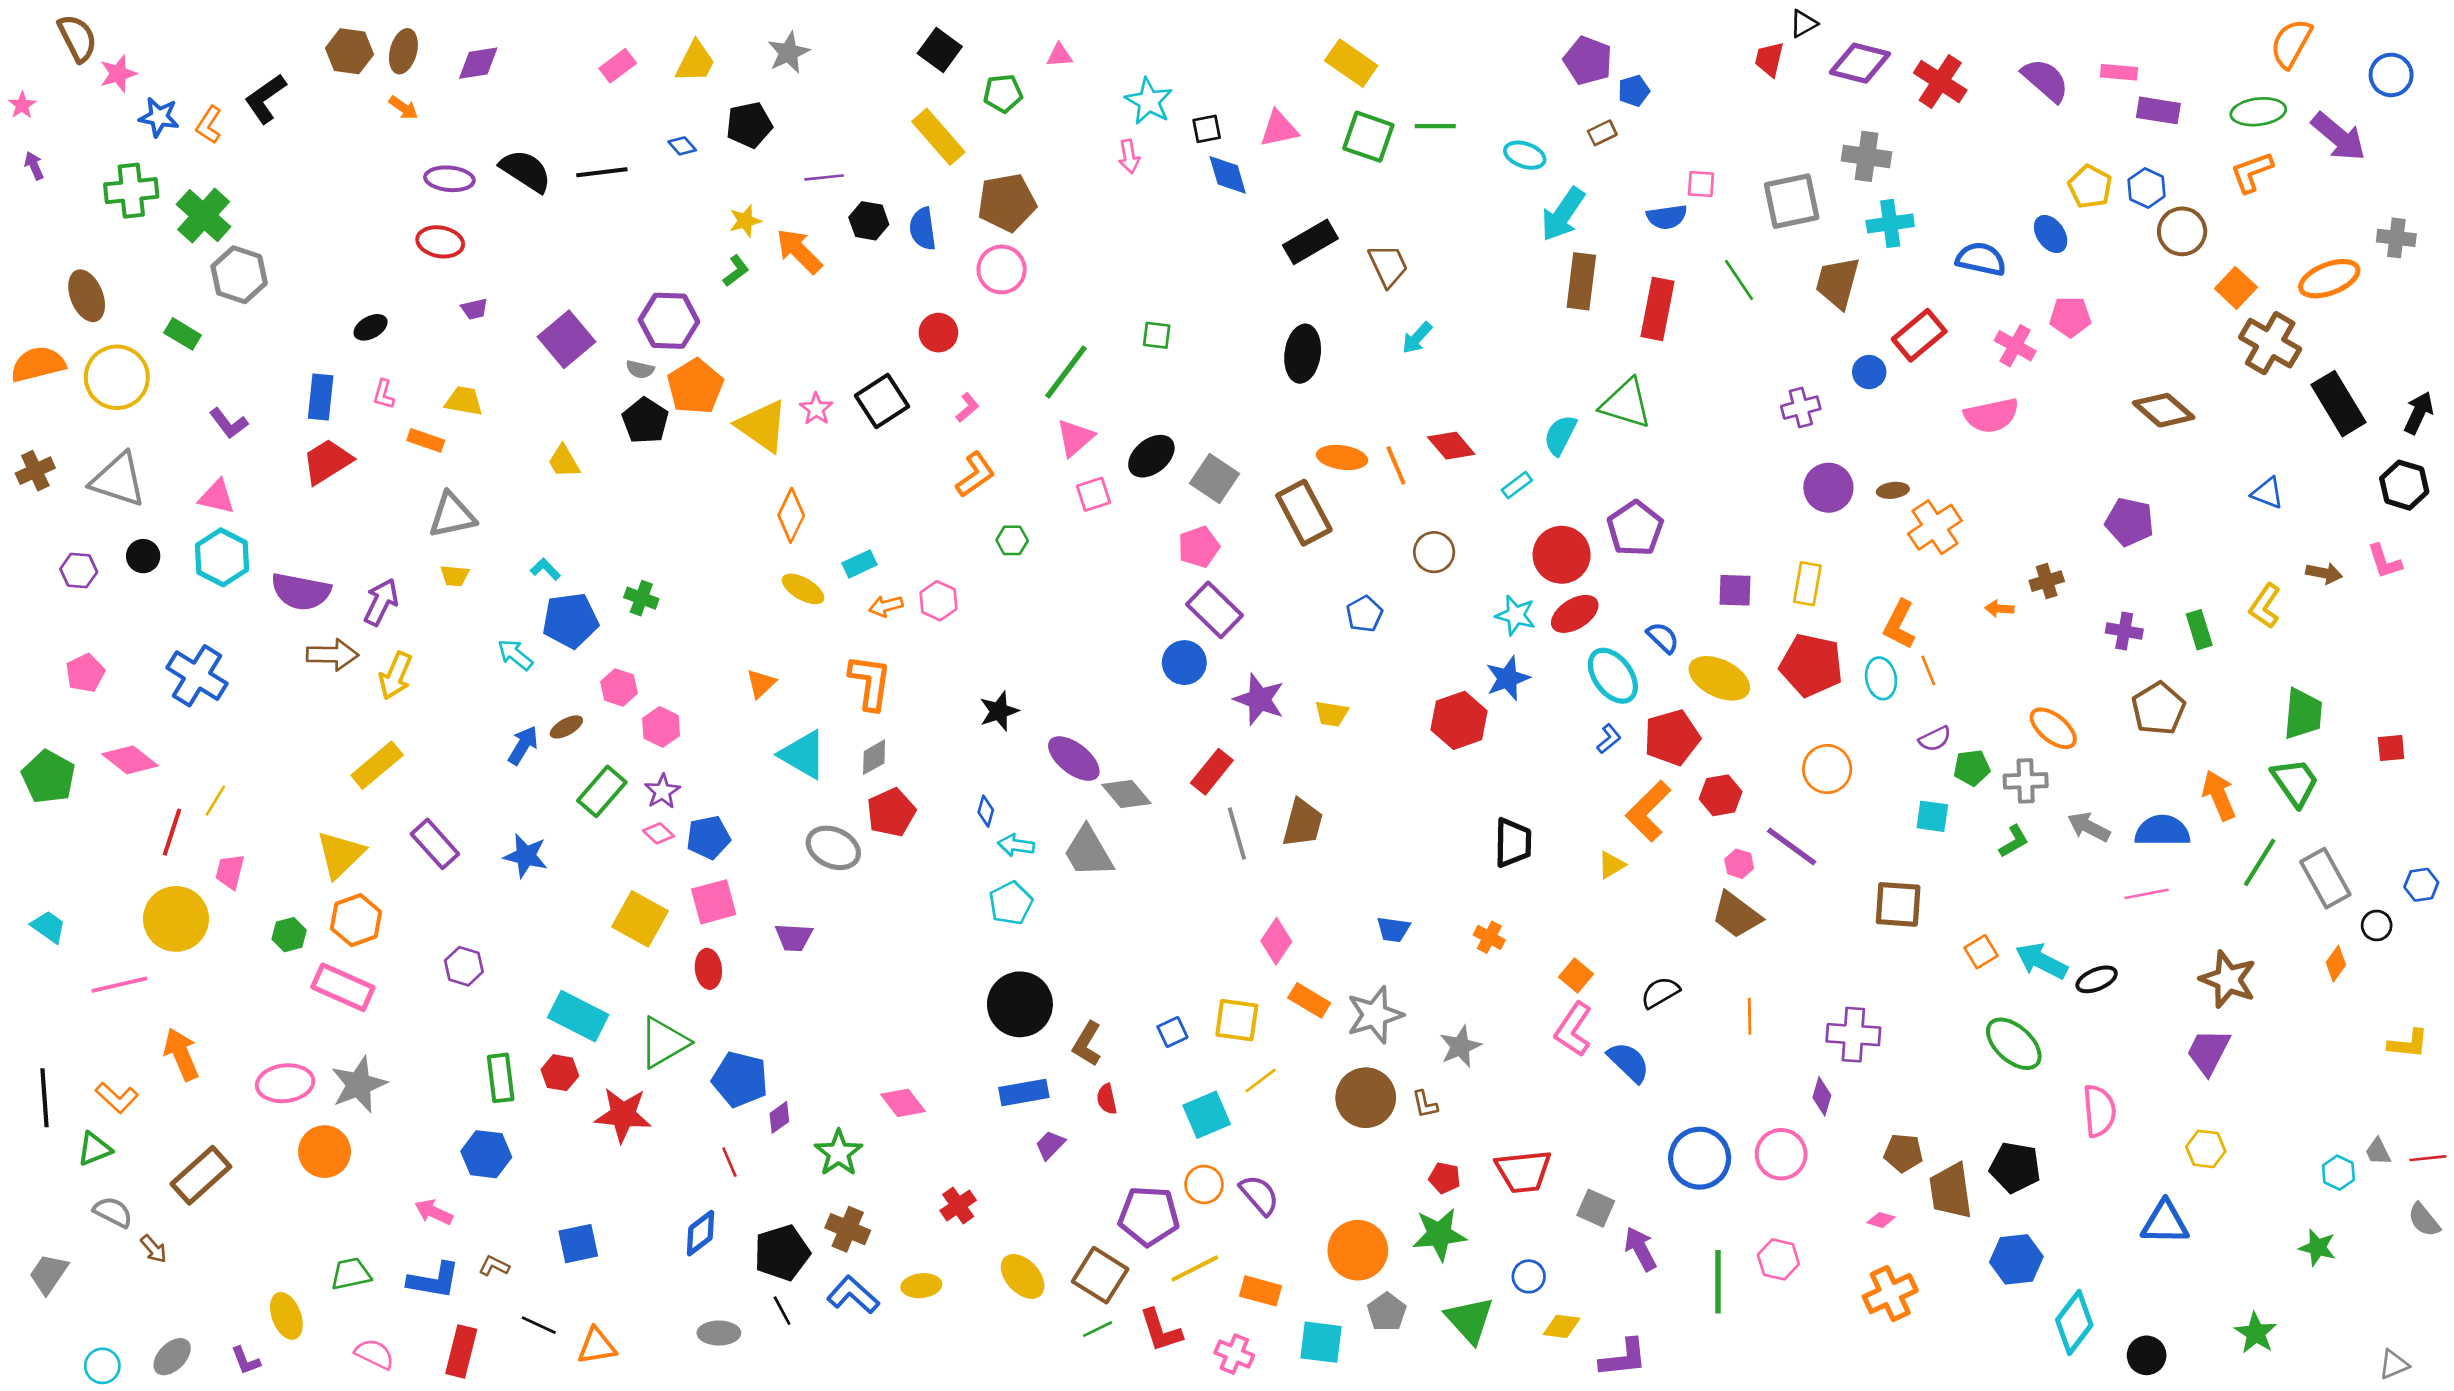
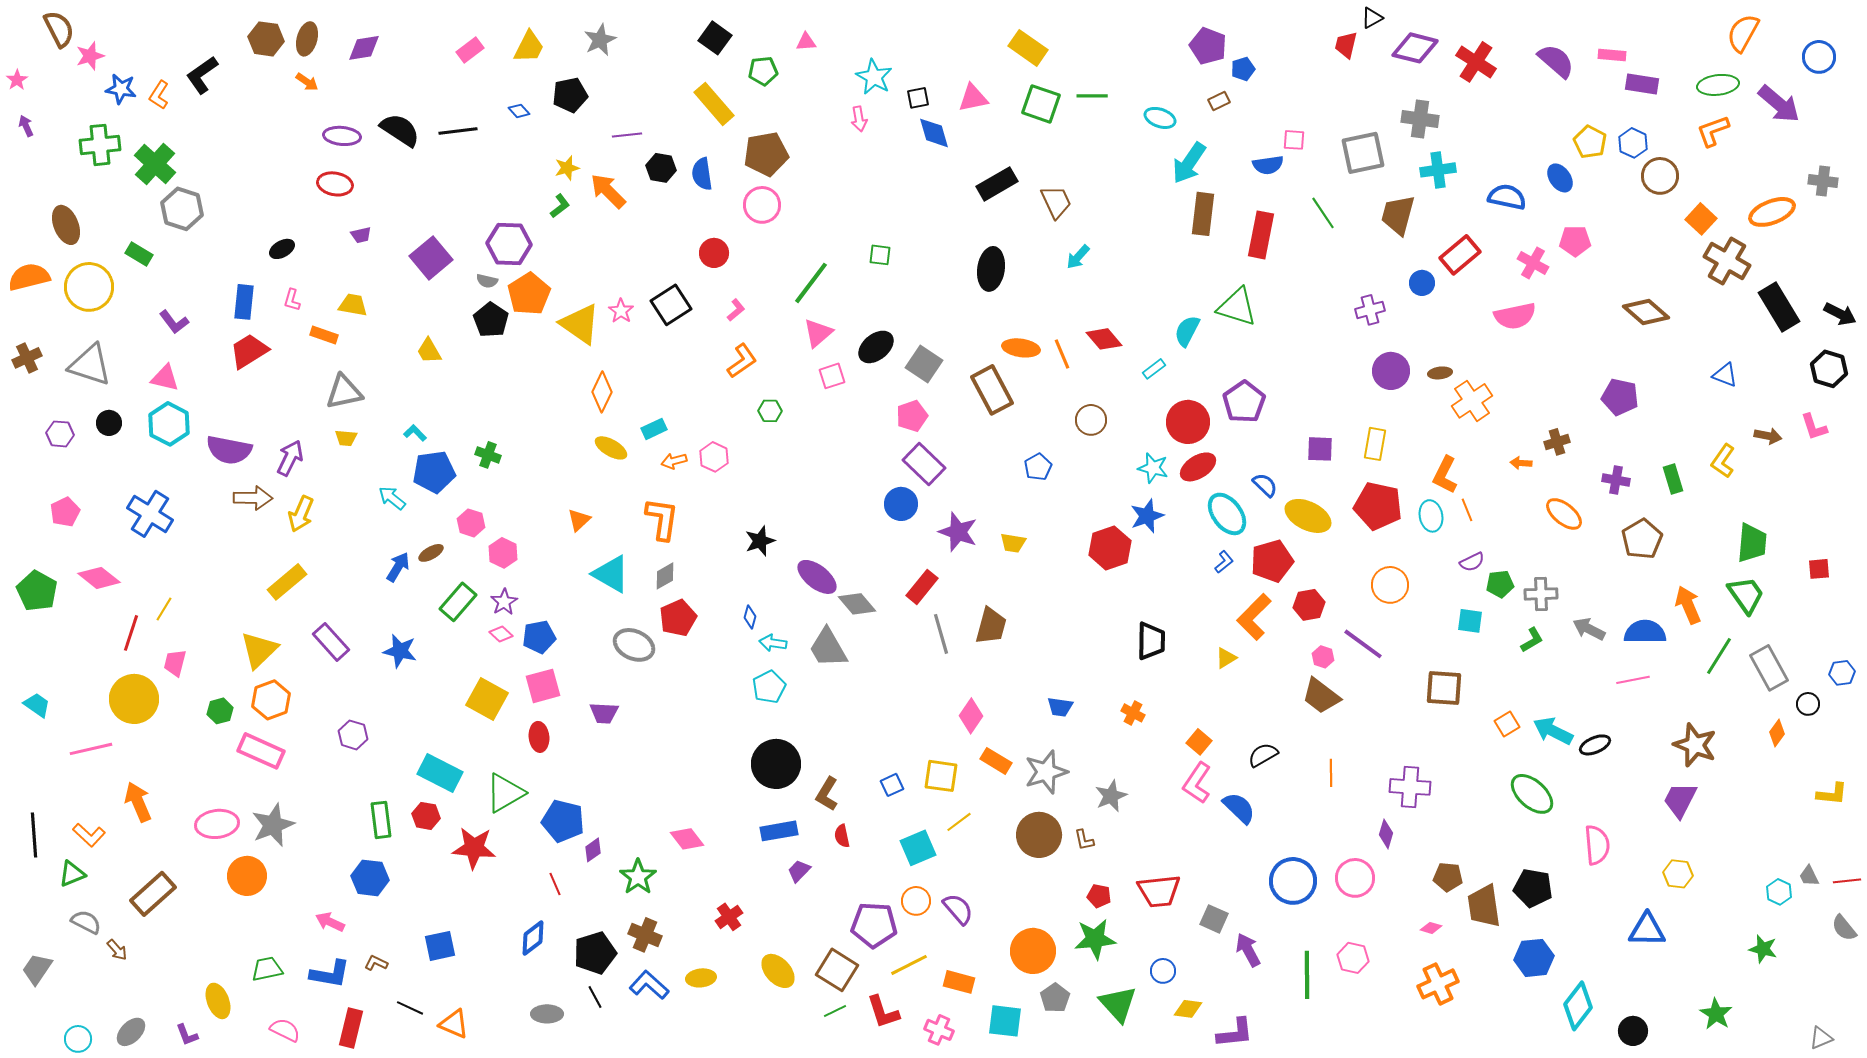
black arrow: (2419, 413) -> (1840, 314), turned 92
orange ellipse: (2053, 728) -> (1564, 514), moved
orange triangle: (597, 1346) -> (454, 1024), turned 32

